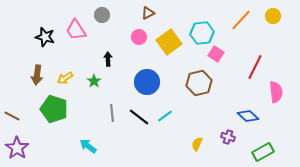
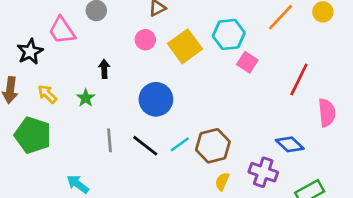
black star: (45, 37) -> (30, 52), moved, turned 30
yellow arrow: (65, 78) -> (47, 94), turned 77
brown hexagon: (199, 83) -> (213, 146), moved
purple cross: (228, 137) -> (263, 172), size x1.5

